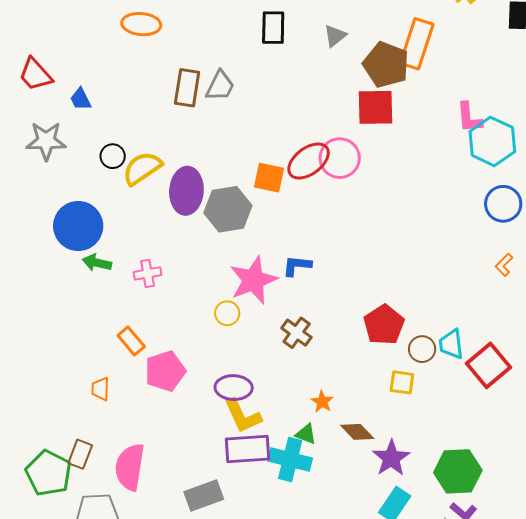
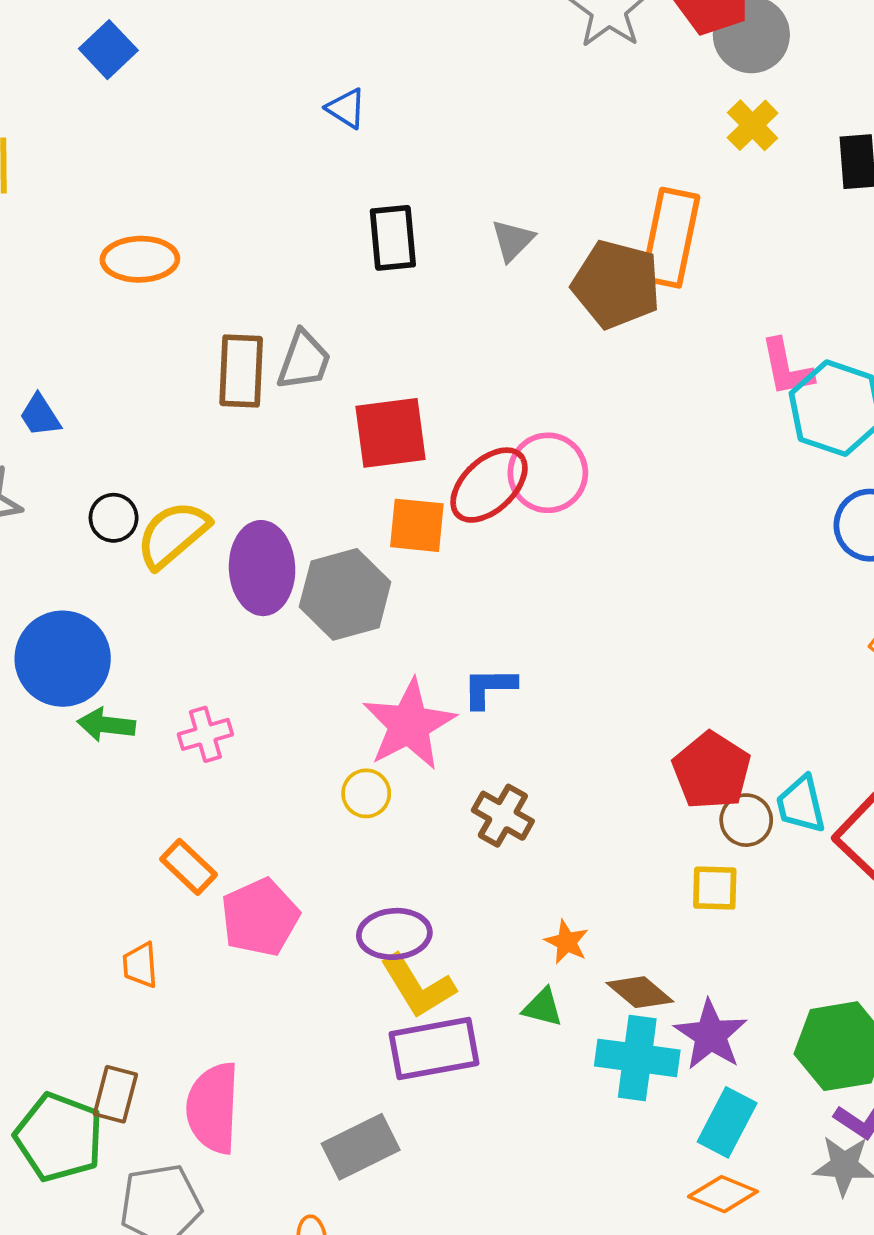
red square: (375, 107) -> (390, 433), moved
red pentagon: (384, 325) -> (712, 771), moved
cyan cross: (290, 460) -> (637, 1058), moved

